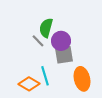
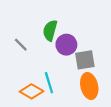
gray line: (38, 41) -> (21, 45), moved
gray square: (64, 55) -> (85, 60), moved

